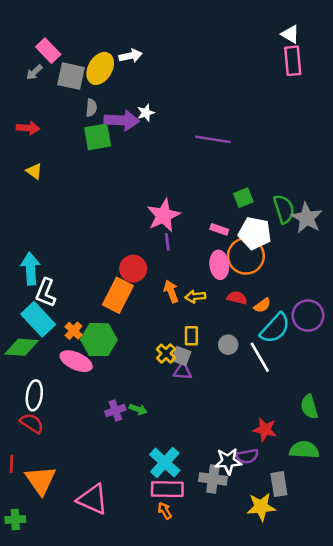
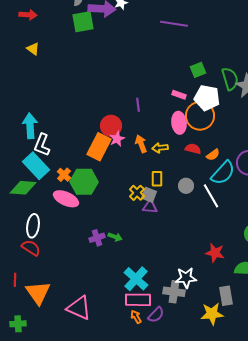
pink star: (164, 215) -> (117, 139), moved, size x0.6
purple semicircle: (247, 456) -> (156, 315), moved, turned -36

